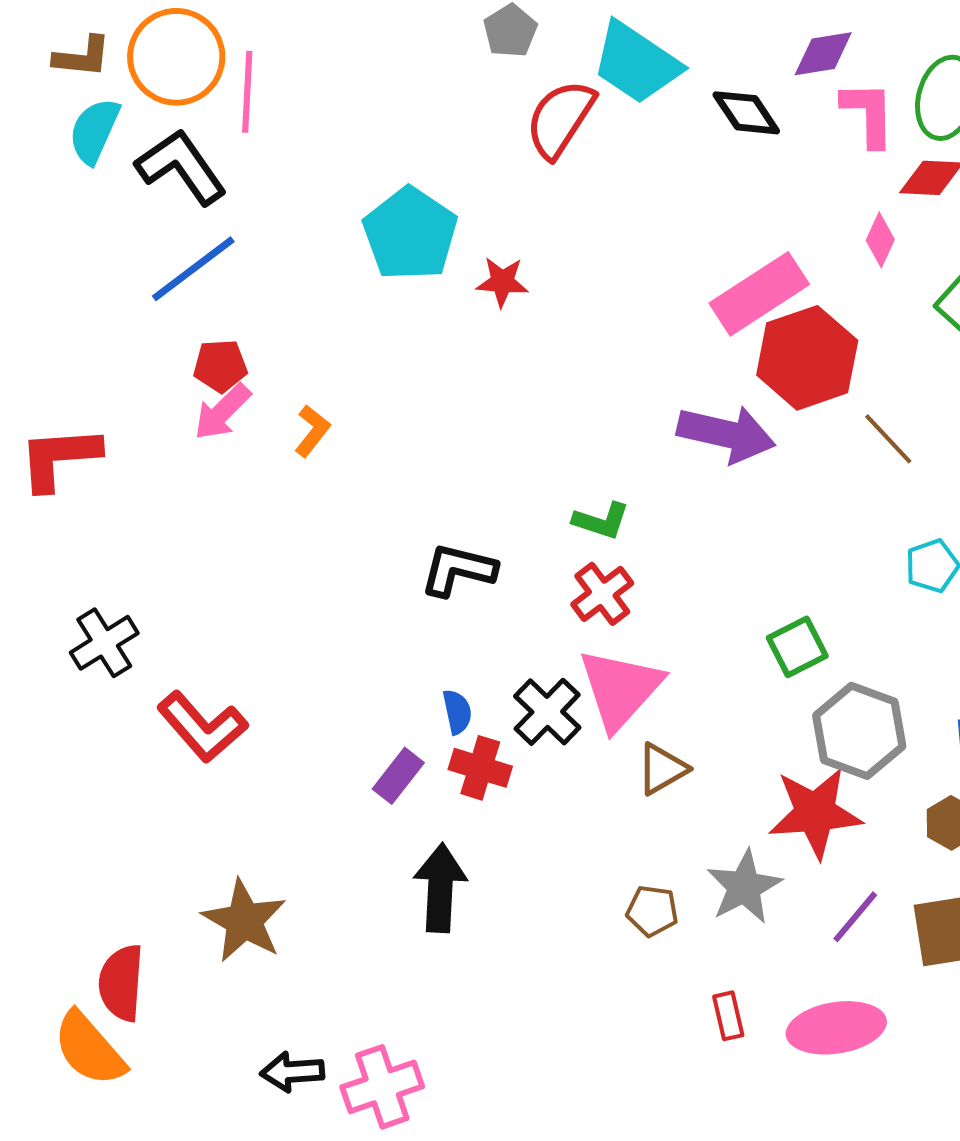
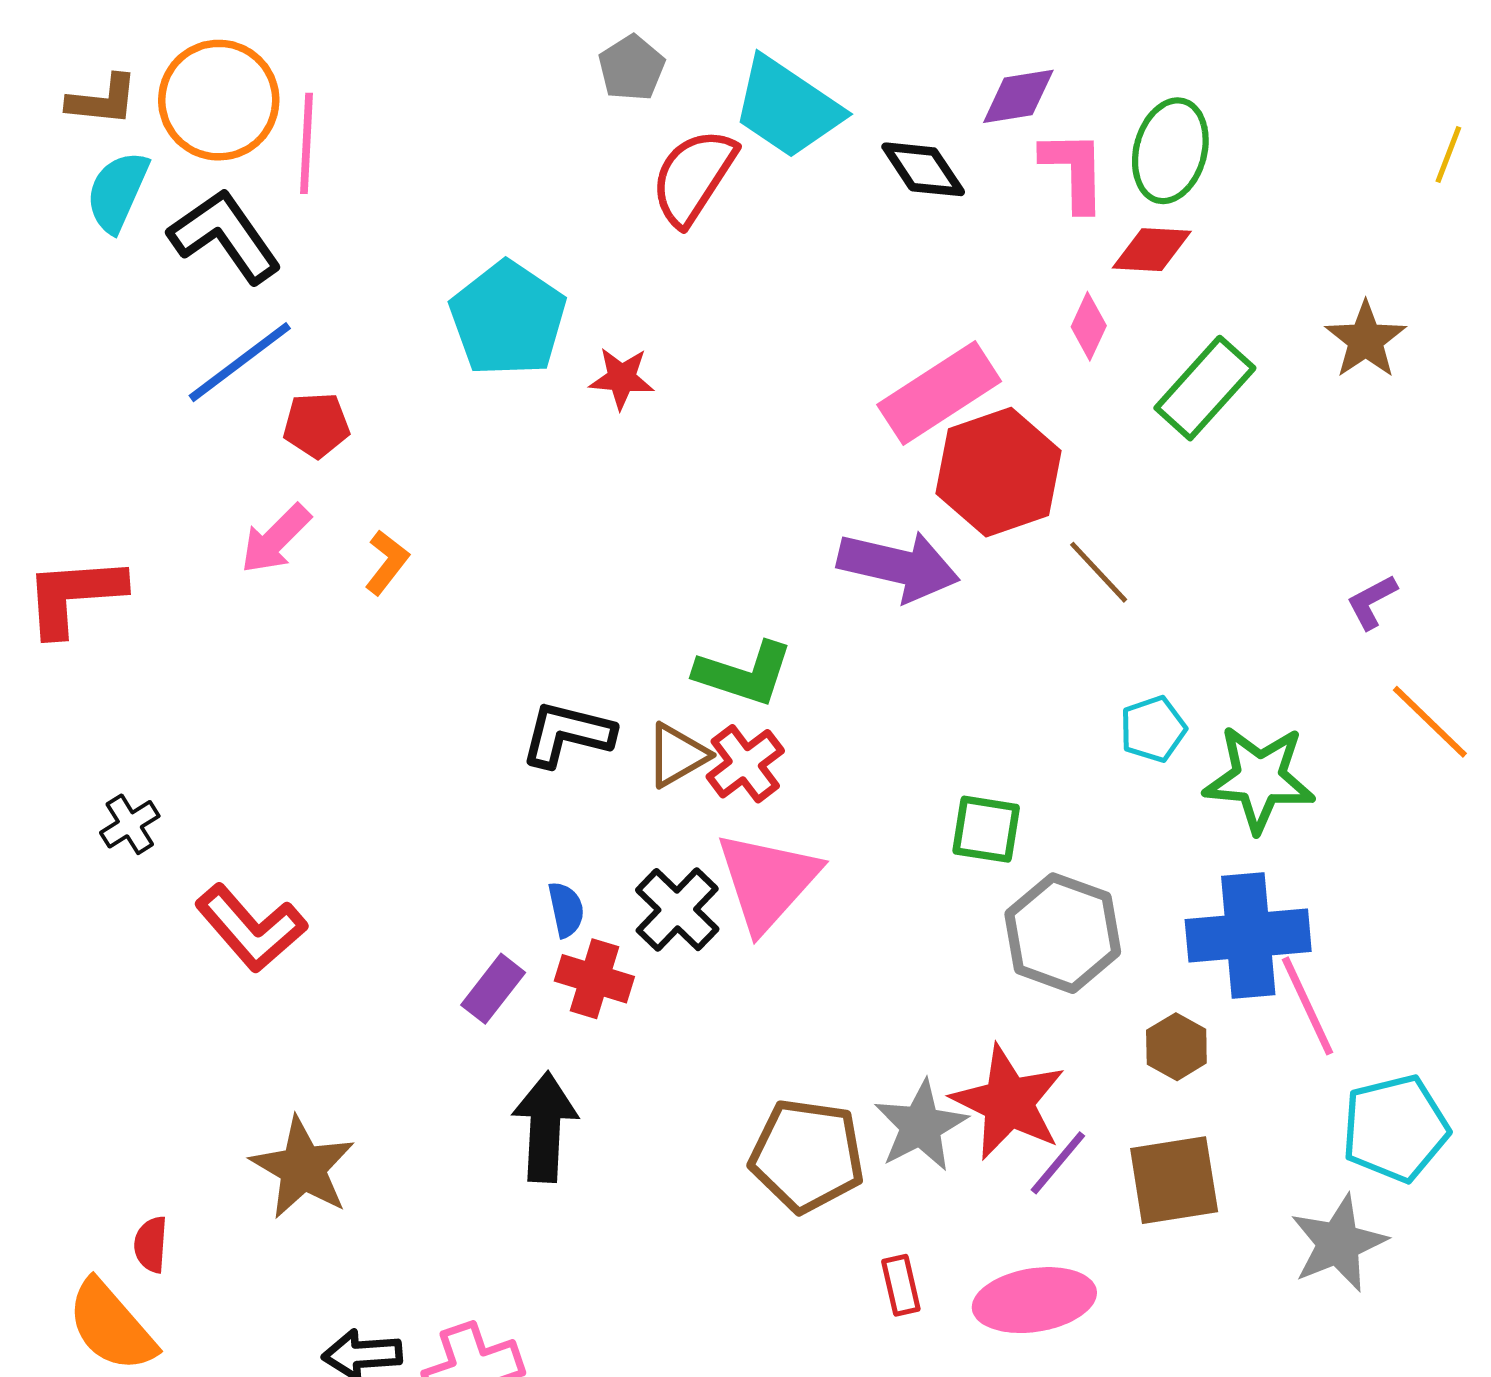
red pentagon: (220, 366) -> (316, 425), moved
green L-shape: (601, 521) -> (744, 674), size x1.4
black cross: (104, 643) -> (130, 824), size x0.7
green square: (797, 647) -> (986, 829), turned 36
brown triangle: (662, 769) -> (677, 755), moved
red star: (815, 813) -> (1008, 1102), moved, turned 30
brown pentagon: (652, 911) -> (807, 1155), size x1.8
red semicircle: (121, 983) -> (151, 1244), size x0.6

